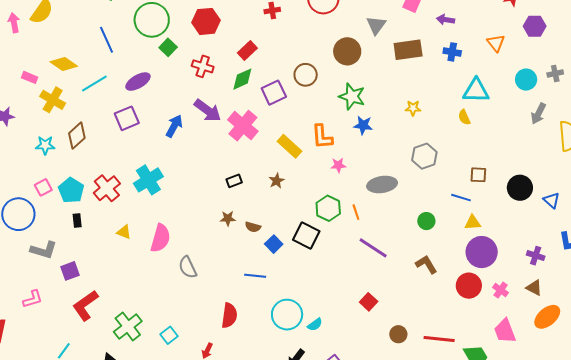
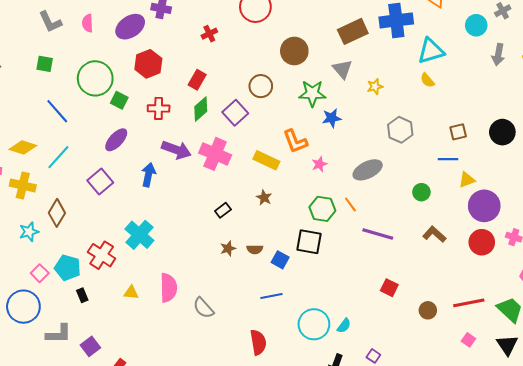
gray triangle: (376, 25) -> (342, 69), moved
blue cross: (452, 52) -> (396, 20), size x1.8
purple ellipse: (138, 82) -> (116, 140), moved

